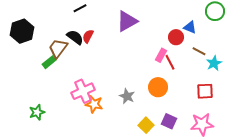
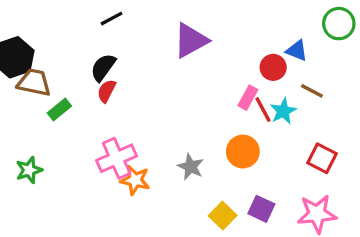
red semicircle: (88, 36) -> (106, 91), moved
black semicircle: (75, 37) -> (103, 67), turned -90
brown trapezoid: (58, 48) -> (34, 83), moved, turned 65
cyan star: (214, 63) -> (283, 111), moved
red square: (205, 91) -> (322, 158), turned 30
green star: (37, 112) -> (29, 170), moved

